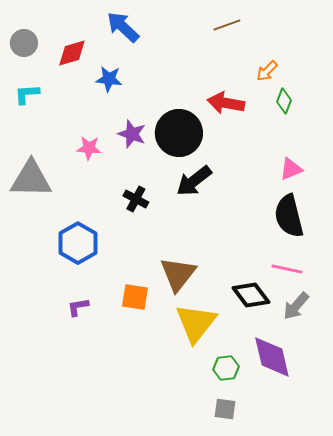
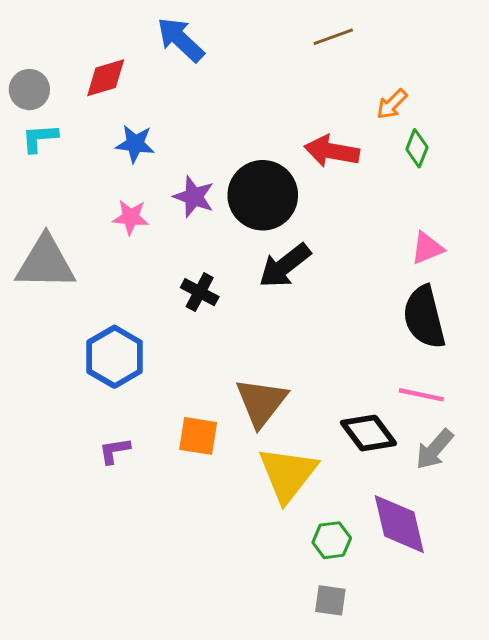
gray circle: (24, 43) -> (29, 90), moved
blue star: (109, 79) -> (135, 144), moved

